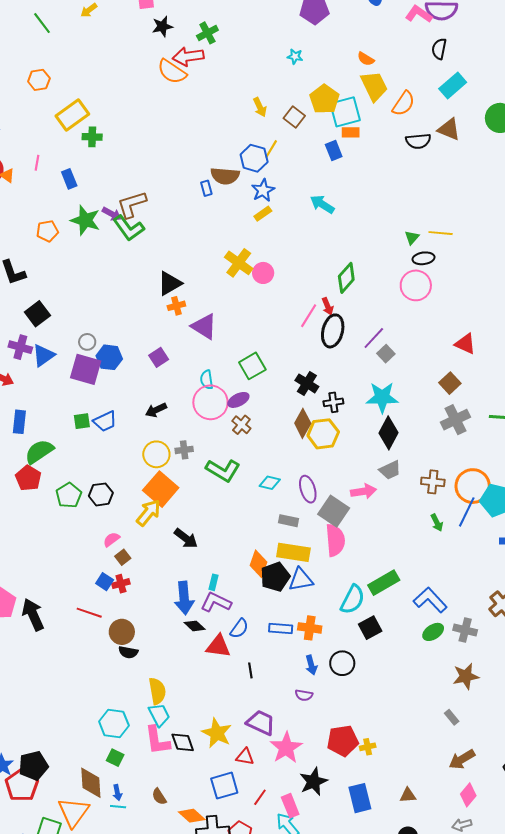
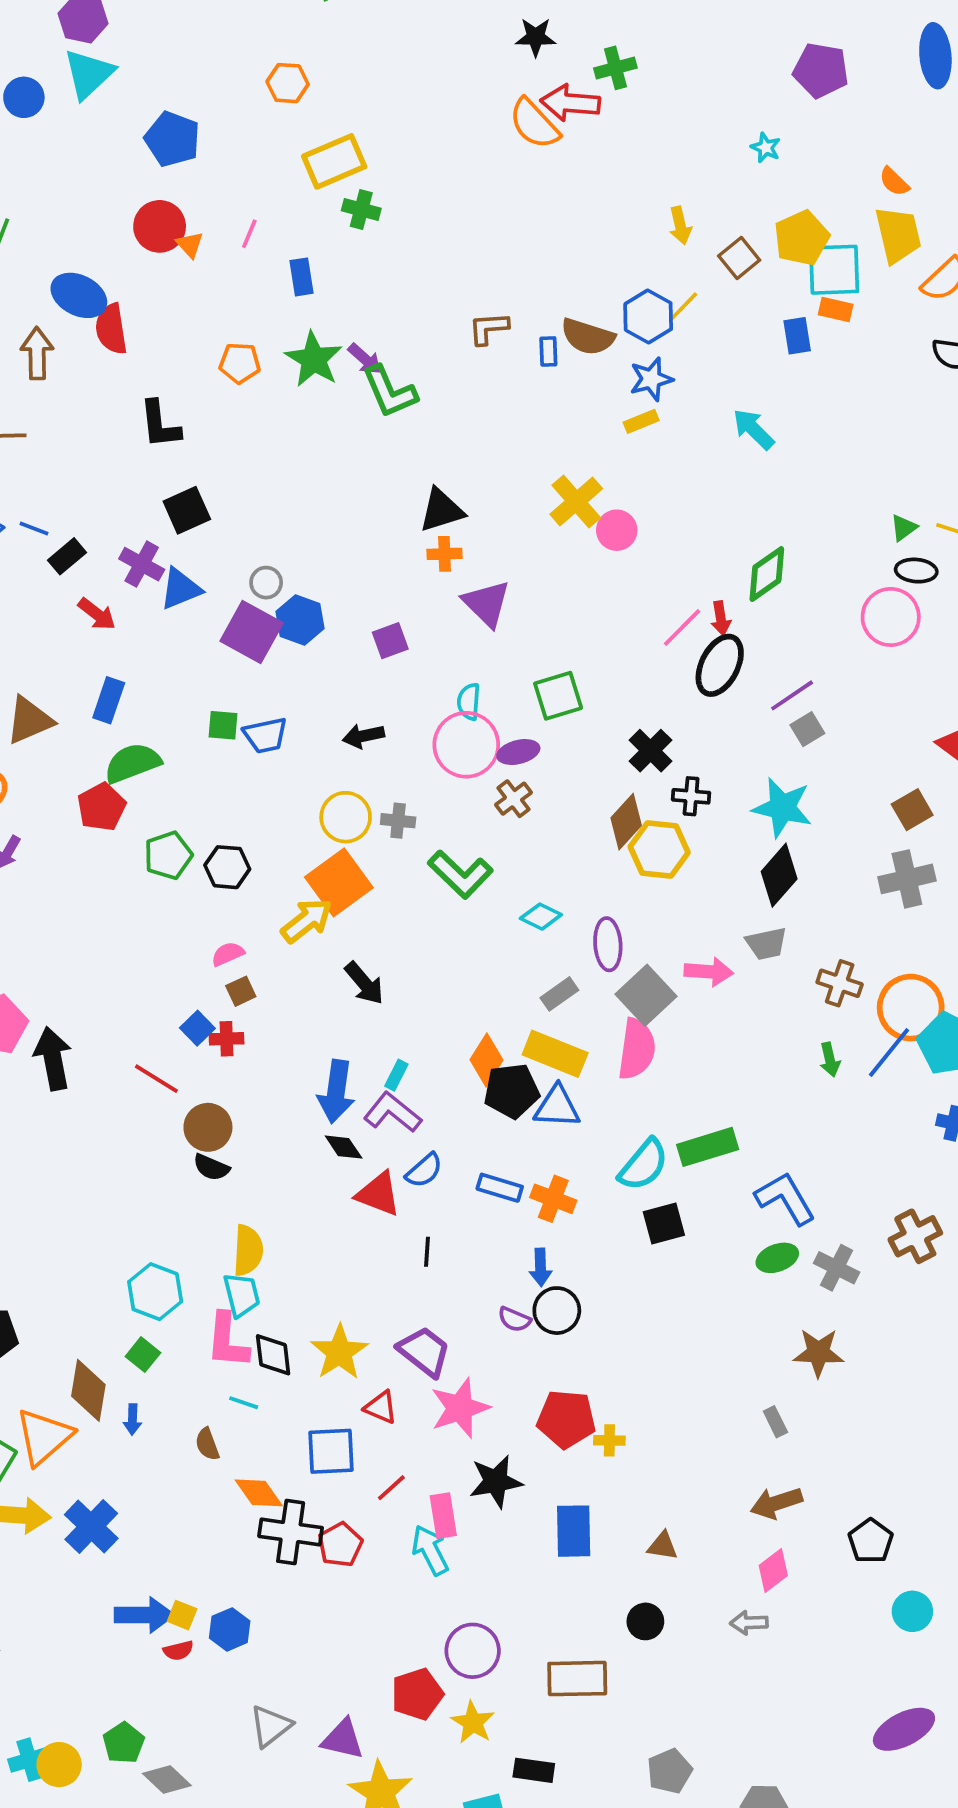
brown L-shape: (132, 204) -> (489, 328), moved, size x0.7
gray rectangle: (288, 521) -> (559, 994), turned -60
black circle: (342, 663) -> (557, 1311), moved
cyan line: (118, 807) -> (244, 1403), moved

